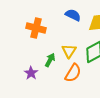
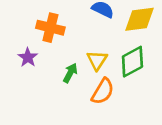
purple star: (31, 73) -> (28, 57), moved

